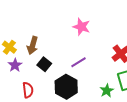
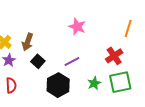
red semicircle: (28, 90) -> (11, 85), moved
green star: (107, 91) -> (94, 83), moved

